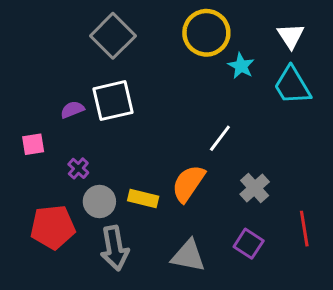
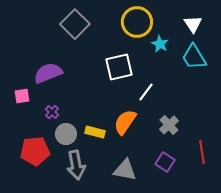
white square: (113, 101) -> (119, 67), moved
purple semicircle: (72, 110) -> (48, 73), size x1.8

